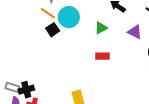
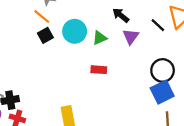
cyan circle: (69, 17) -> (75, 31), moved
purple triangle: (135, 32) -> (131, 36), moved, turned 35

